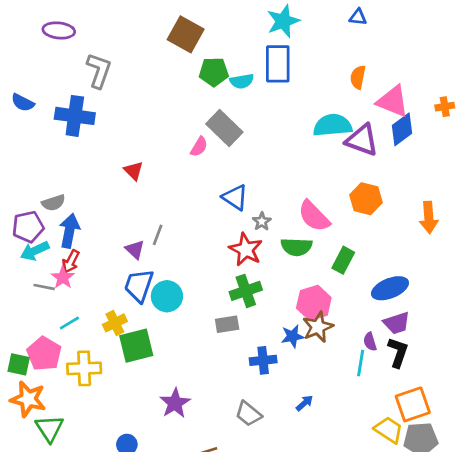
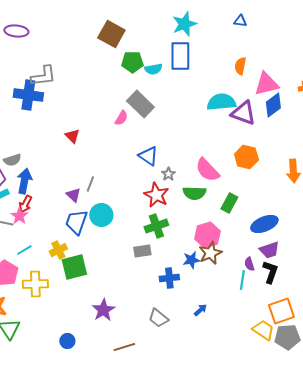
gray L-shape: (99, 71) -> (43, 76), moved, turned 64
pink triangle: (393, 101) -> (266, 84), turned -36
cyan circle: (167, 296) -> (101, 215), moved

